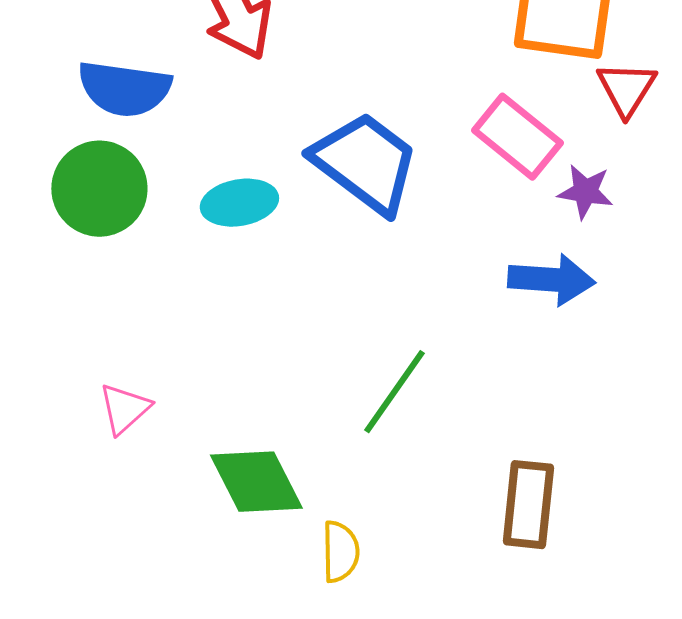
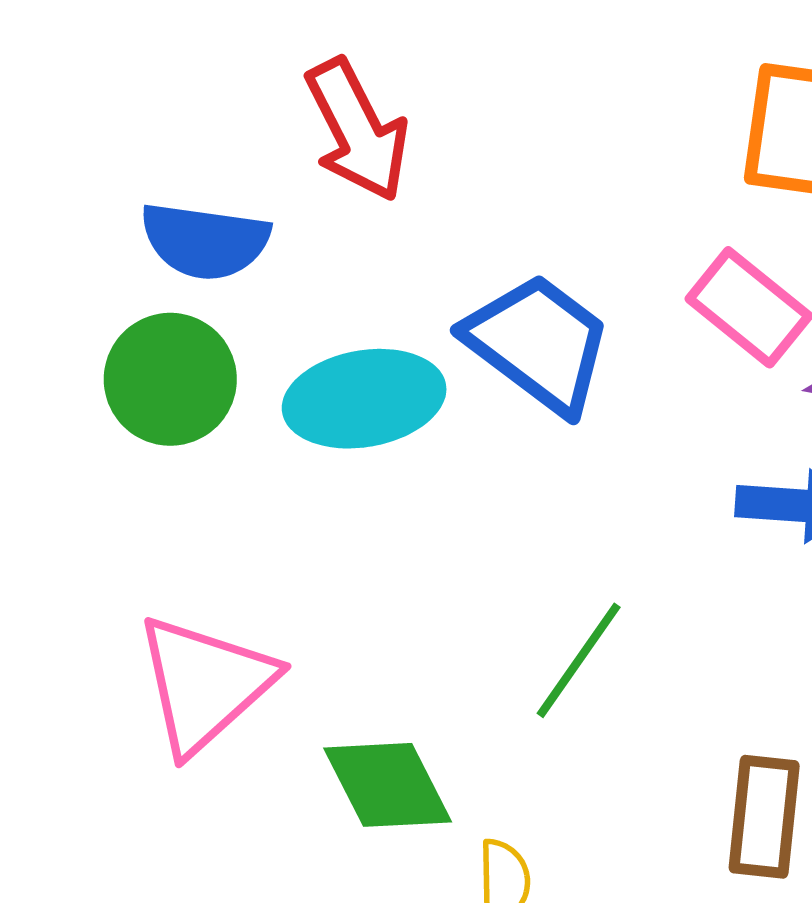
cyan ellipse: (239, 203) -> (364, 399), size x1.5
pink triangle: (124, 409) -> (205, 684), size x2.0

